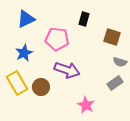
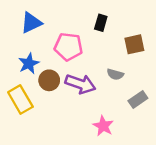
brown square: (112, 37) -> (134, 44), turned -30
gray semicircle: (120, 62) -> (115, 74), moved
brown circle: (41, 87) -> (49, 80), moved

